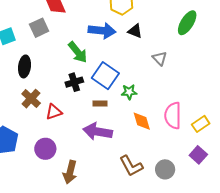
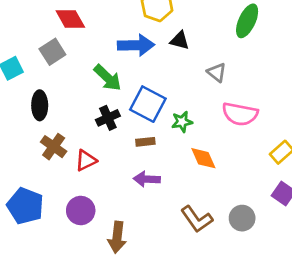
pink semicircle: (173, 116) -> (240, 114), moved, turned -72
purple arrow: (98, 131) -> (147, 179), size x0.7

